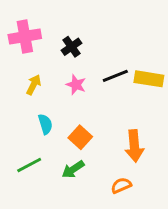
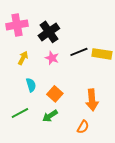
black cross: (72, 47) -> (49, 32), size x1.5
orange semicircle: (121, 185) -> (83, 127), turned 144

